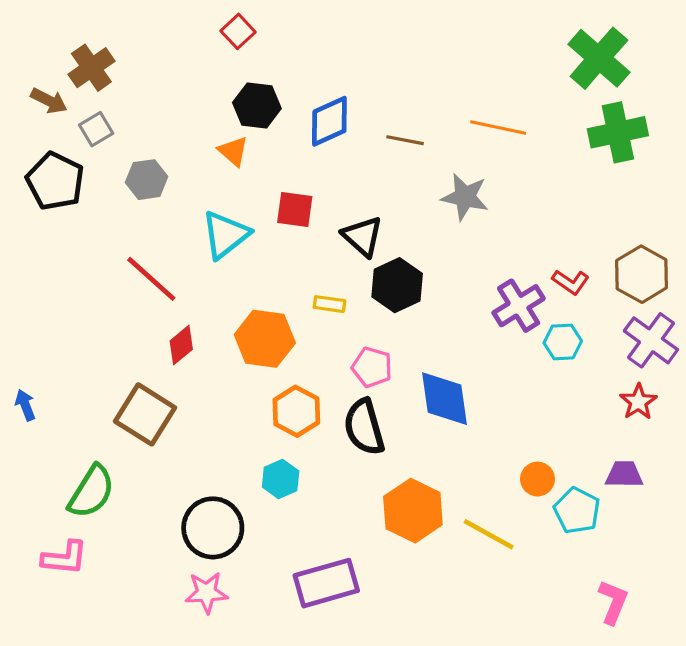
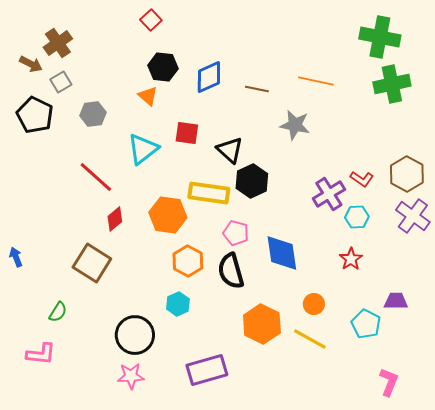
green cross: (599, 58) -> (380, 37), turned -30
yellow rectangle: (329, 304) -> (209, 193), size x2.0
red star: (638, 402) -> (351, 259), moved
orange circle: (537, 479) -> (314, 304), moved
green semicircle: (91, 492) -> (58, 312), size x0.6

